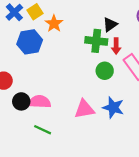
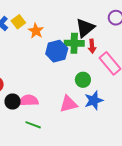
black triangle: (110, 25) -> (85, 28), size x1.5
blue hexagon: (30, 42) -> (57, 51), moved
green circle: (105, 71) -> (83, 80), moved
blue star: (113, 108) -> (94, 100), turned -30

